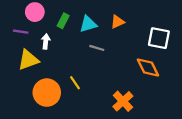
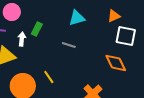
green rectangle: (63, 21) -> (37, 29), moved
orange triangle: (117, 22) -> (114, 16), moved
cyan triangle: (88, 24) -> (77, 18), moved

